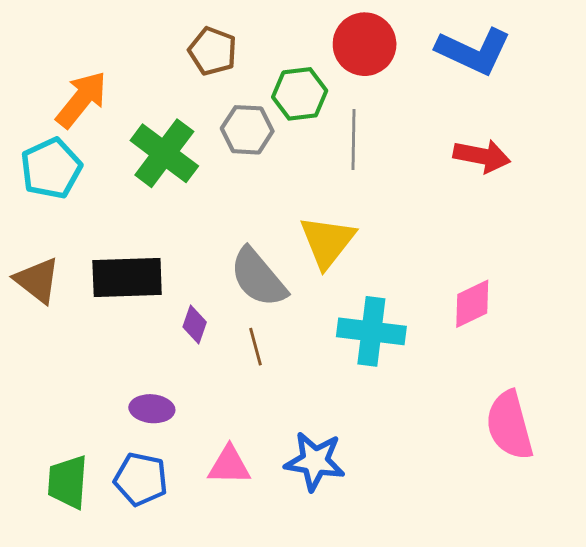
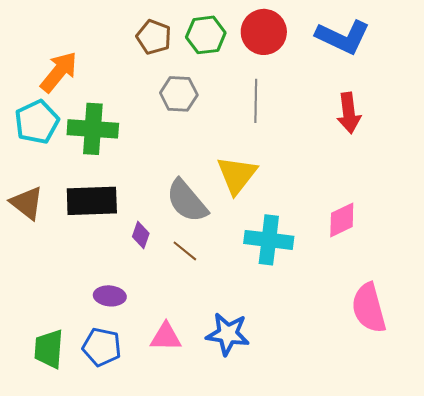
green hexagon: (300, 94) -> (206, 35), moved
green cross: (164, 153) -> (93, 129), moved, turned -33
red arrow: (482, 156) -> (349, 113), turned 72
brown line: (255, 347) -> (185, 251), turned -36

